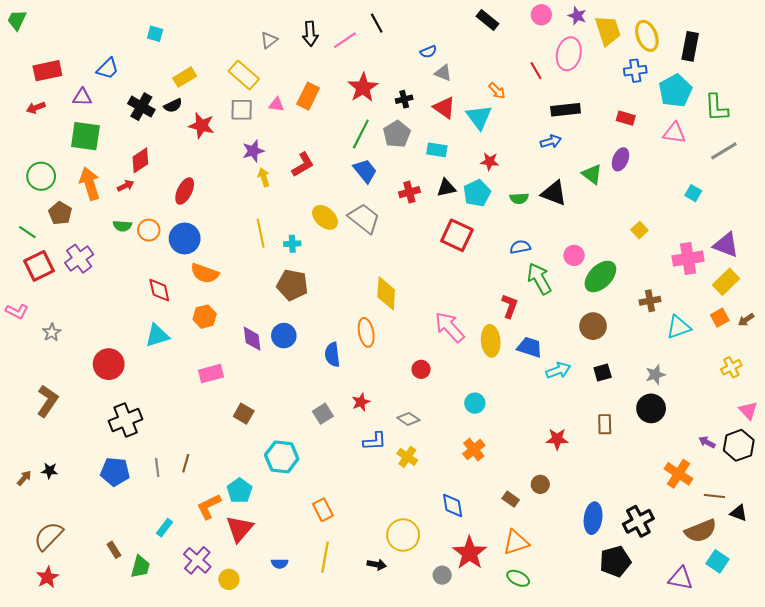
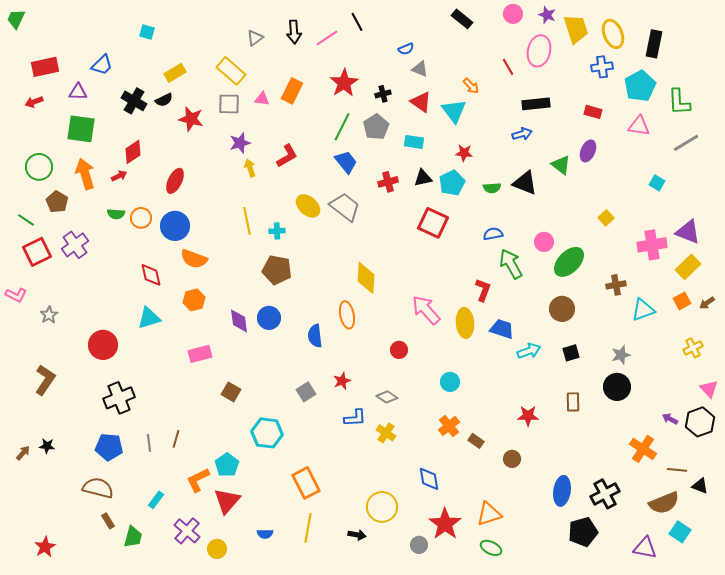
brown rectangle: (511, 499) -> (476, 441), moved
orange rectangle: (323, 510) -> (306, 483), size x1.4
brown semicircle: (48, 536) -> (98, 488), moved, turned 60

